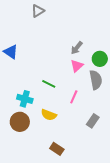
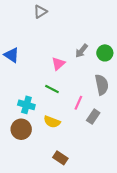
green circle: (100, 59) -> (105, 53), moved
pink triangle: (77, 66) -> (58, 64), moved
gray rectangle: (93, 121) -> (93, 117), moved

